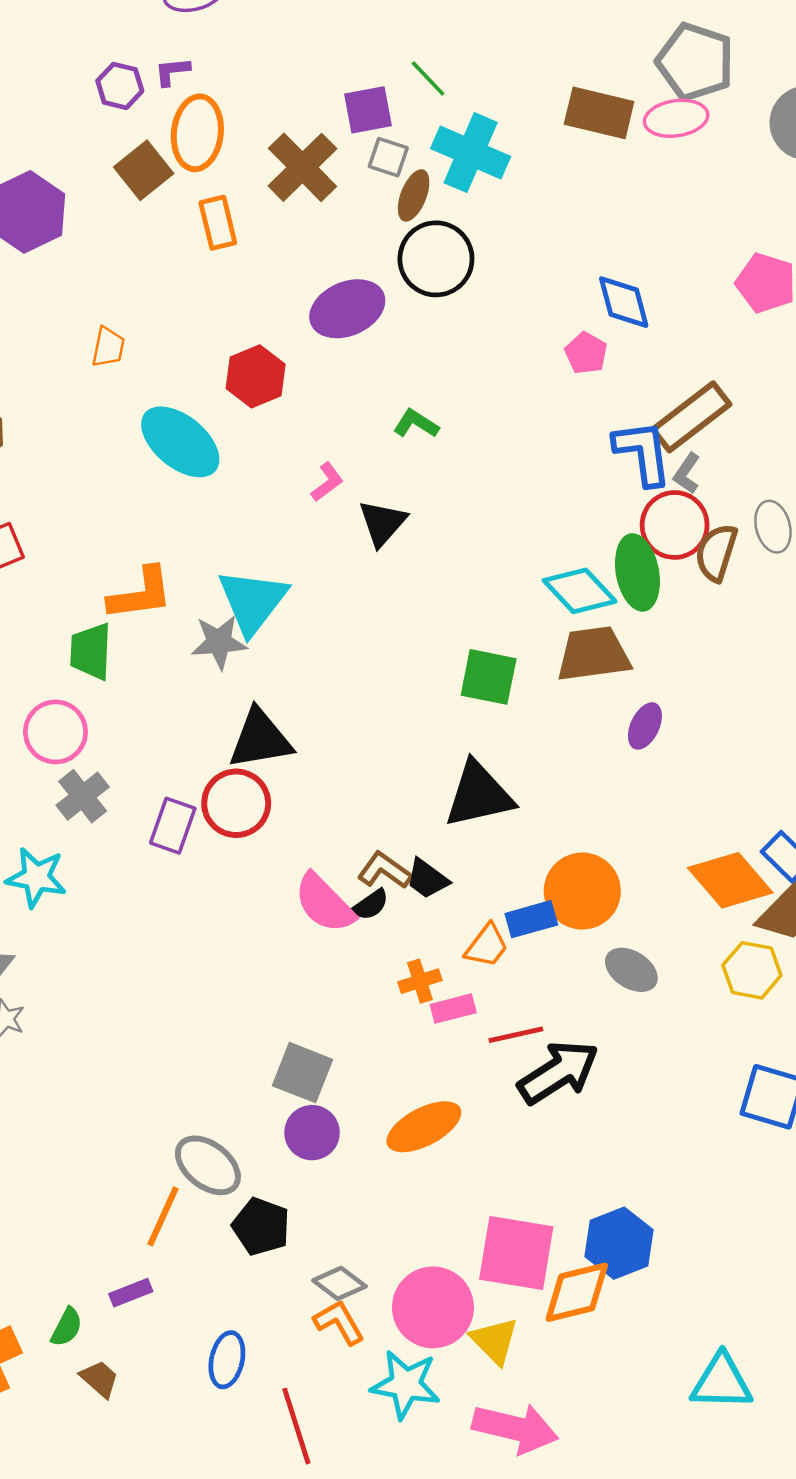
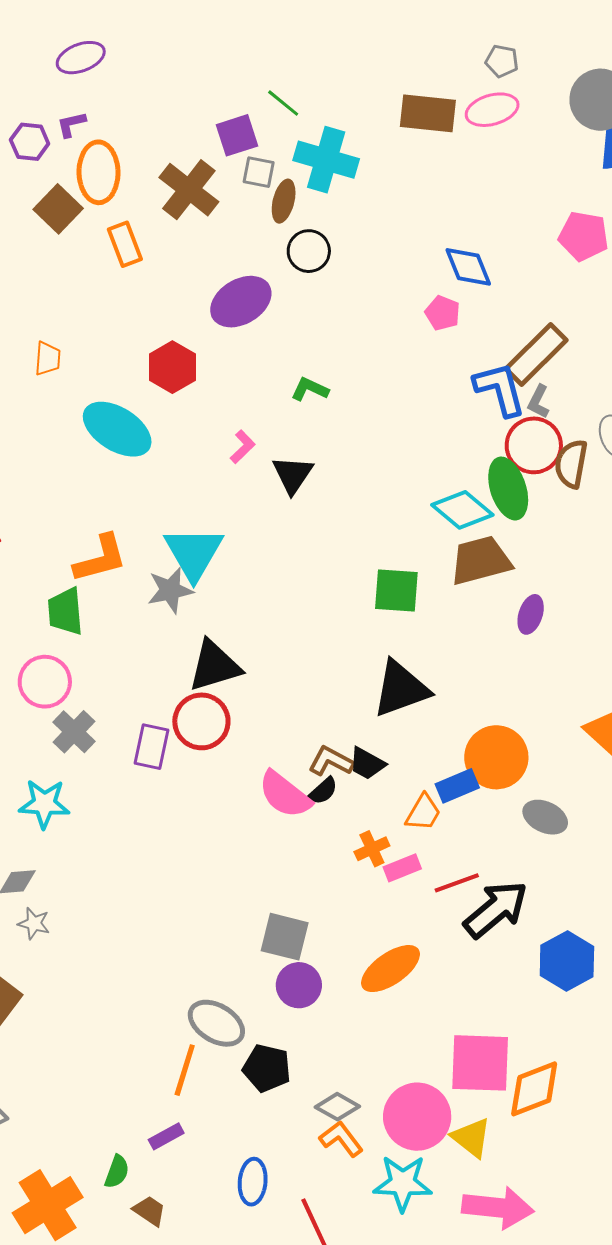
gray pentagon: (695, 62) -> (502, 61), size x0.5
black circle: (436, 259) -> (309, 251), size x0.7
blue hexagon: (619, 1243) -> (567, 961), moved

